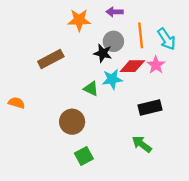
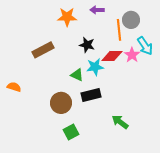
cyan arrow: (167, 39) -> (145, 46), moved
gray circle: (113, 41) -> (131, 20), moved
black rectangle: (150, 108) -> (91, 95), moved

